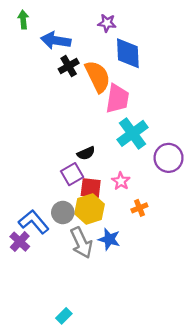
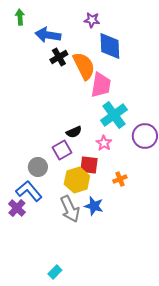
pink star: (121, 181) -> (104, 143), moved
red square: (91, 188) -> (89, 165), moved
gray circle: (63, 212) -> (38, 167), moved

